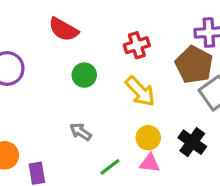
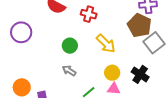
red cross: (137, 45) -> (89, 14), moved, turned 35
green circle: (84, 75) -> (70, 46), moved

